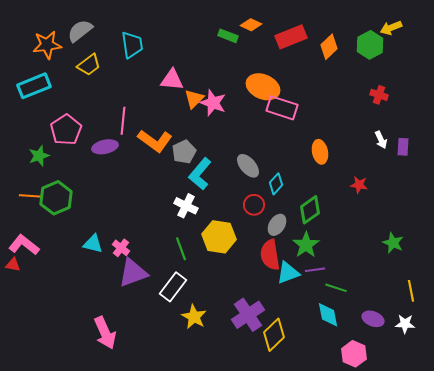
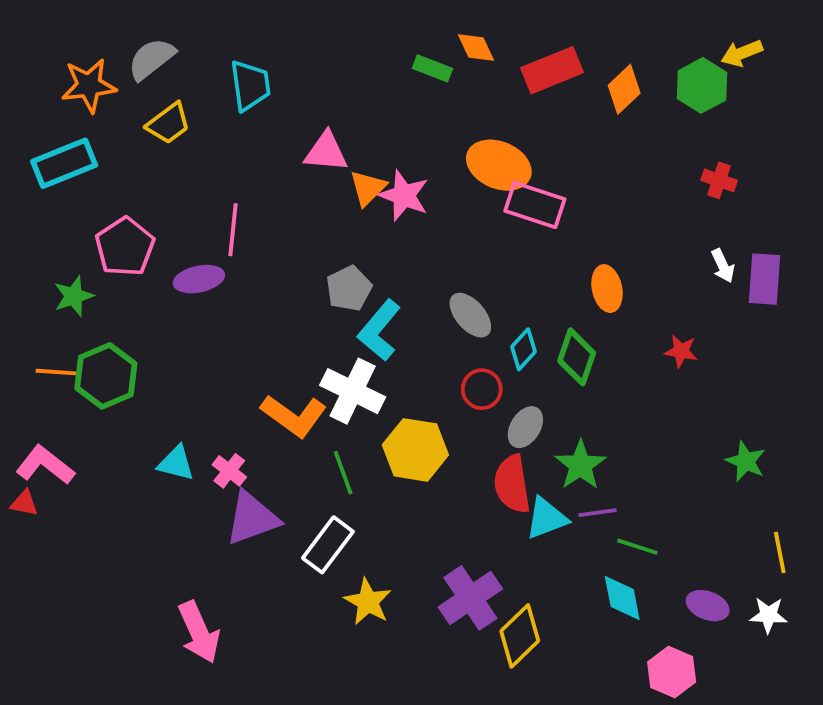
orange diamond: (251, 25) -> (476, 47), turned 40
orange L-shape: (155, 141) -> (294, 416), moved
purple rectangle: (403, 147) -> (765, 279), size x1.5
white cross: (186, 206) -> (353, 391), size x1.4
green diamond: (310, 210) -> (577, 357), moved, turned -36

